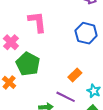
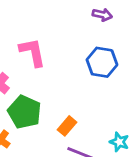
orange rectangle: (75, 75) -> (67, 126), moved

